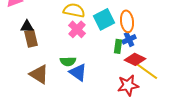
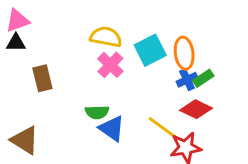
black triangle: (27, 26) -> (16, 43), moved
green rectangle: (118, 46) -> (203, 78), moved, turned 48
yellow line: (147, 71) -> (163, 128), moved
brown triangle: (39, 74) -> (25, 140), moved

